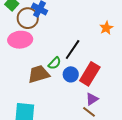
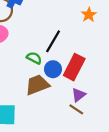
green semicircle: (55, 63) -> (34, 58), turned -104
brown trapezoid: (39, 74) -> (37, 85), moved

